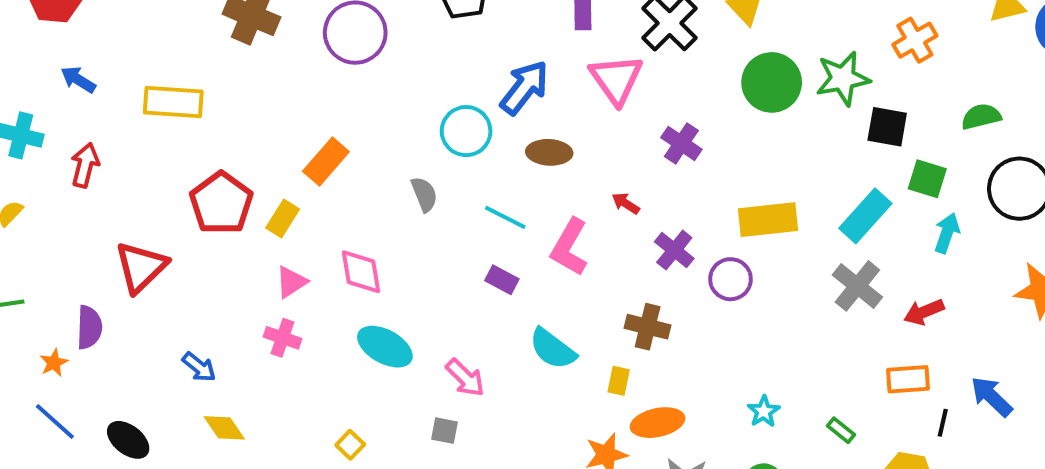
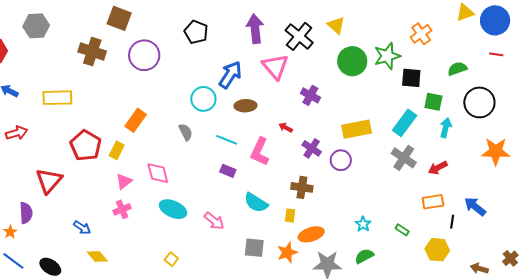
red arrow: (85, 165) -> (17, 133), turned 65
pink cross: (283, 338) -> (122, 209), turned -36
gray square: (444, 431) -> (254, 248), moved, size x1.5
yellow square: (350, 445) -> (171, 259), moved

